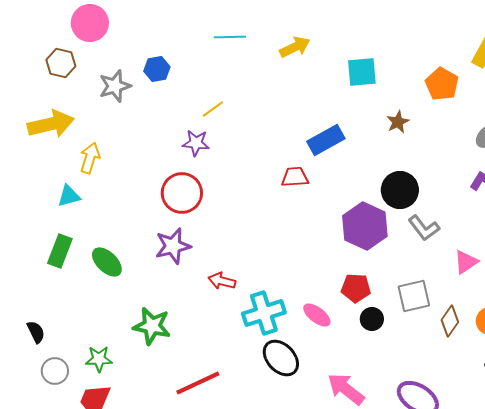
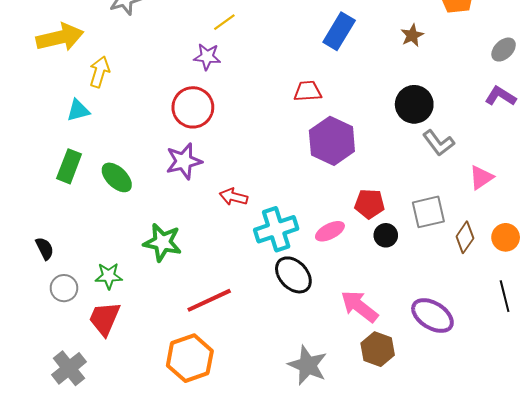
blue rectangle: (326, 140) -> (339, 31), moved, turned -30
purple hexagon: (365, 226) -> (332, 141), moved
pink ellipse: (317, 315) -> (330, 231), turned -64

